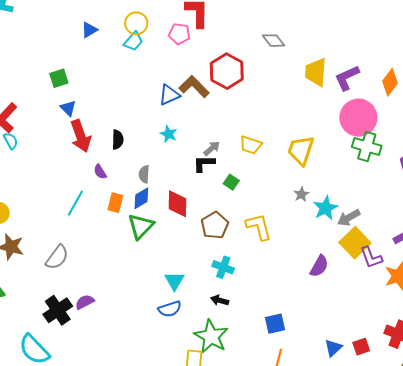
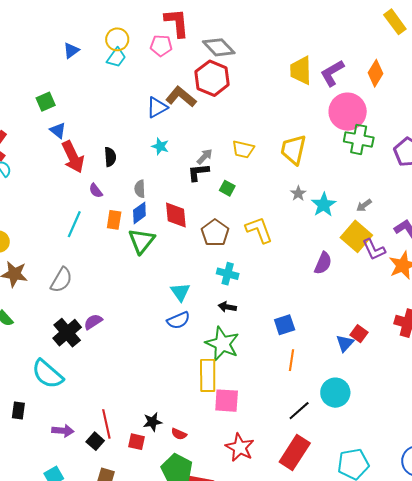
gray diamond: (273, 41) -> (219, 47), moved, size x1.4
gray arrow: (349, 218) -> (364, 205), moved, size x0.7
red square: (361, 347) -> (359, 334), moved, turned -30

